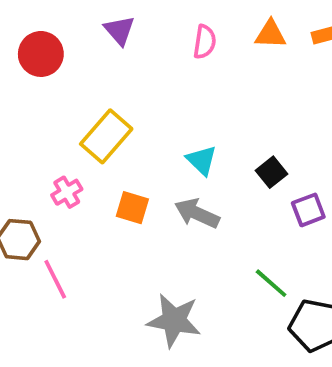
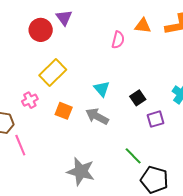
pink semicircle: (205, 42) -> (118, 40), moved
red circle: (41, 54) -> (41, 30), moved

